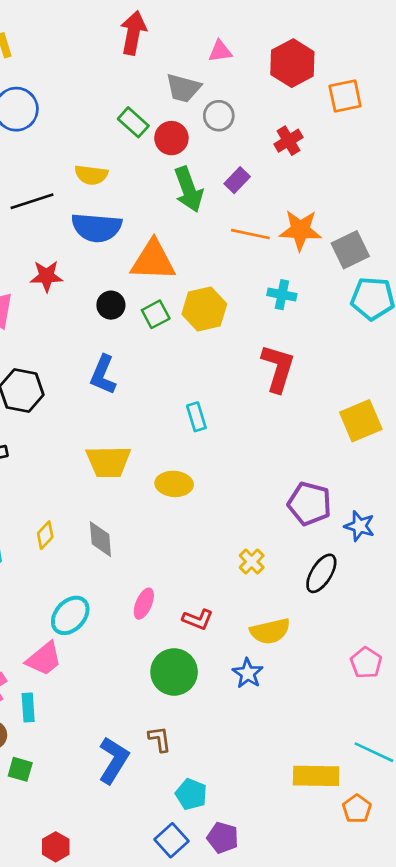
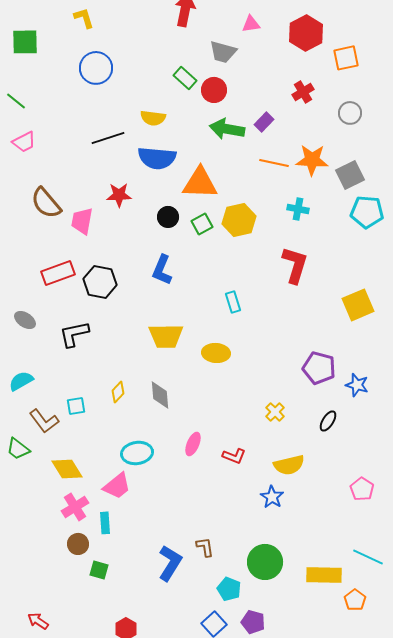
gray circle: (219, 116) -> (350, 113), moved
green arrow: (189, 189) -> (227, 129), turned 120
black ellipse: (321, 573) -> (328, 421), size x0.7
cyan ellipse: (70, 615) -> (137, 453), turned 40
green circle: (174, 672) -> (265, 562), moved

